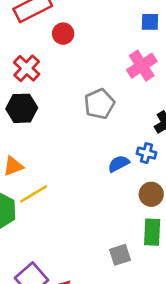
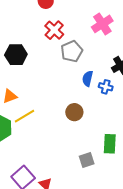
red cross: (27, 68) -> (54, 30), moved
blue semicircle: (119, 164) -> (88, 79), moved, turned -49
brown circle: (151, 194) -> (74, 112), moved

